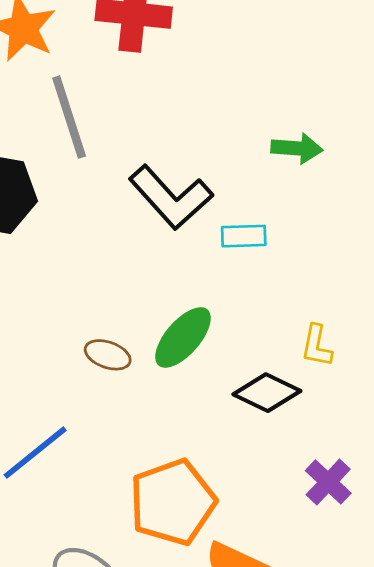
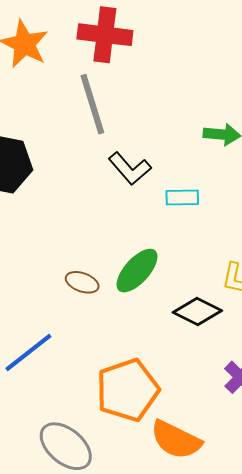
gray line: (69, 117) -> (92, 104), moved
black L-shape: (171, 197) -> (130, 169), size x0.7

